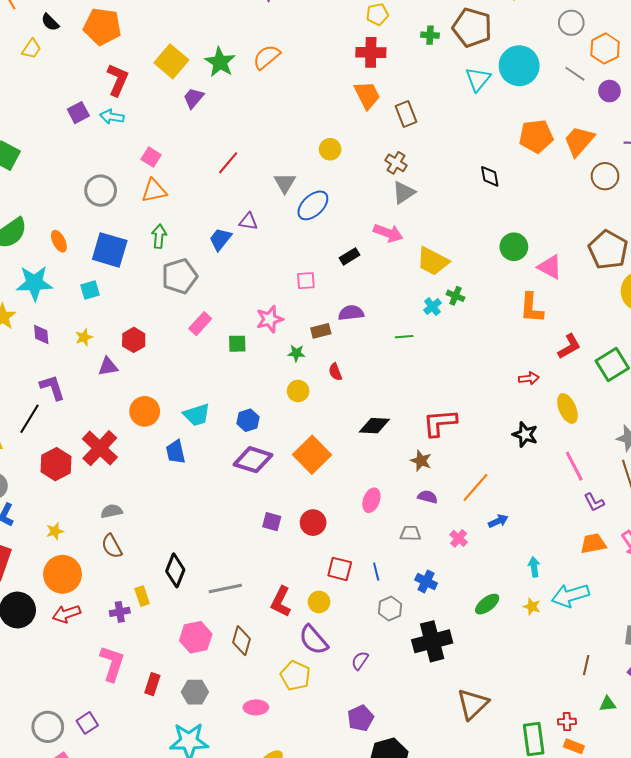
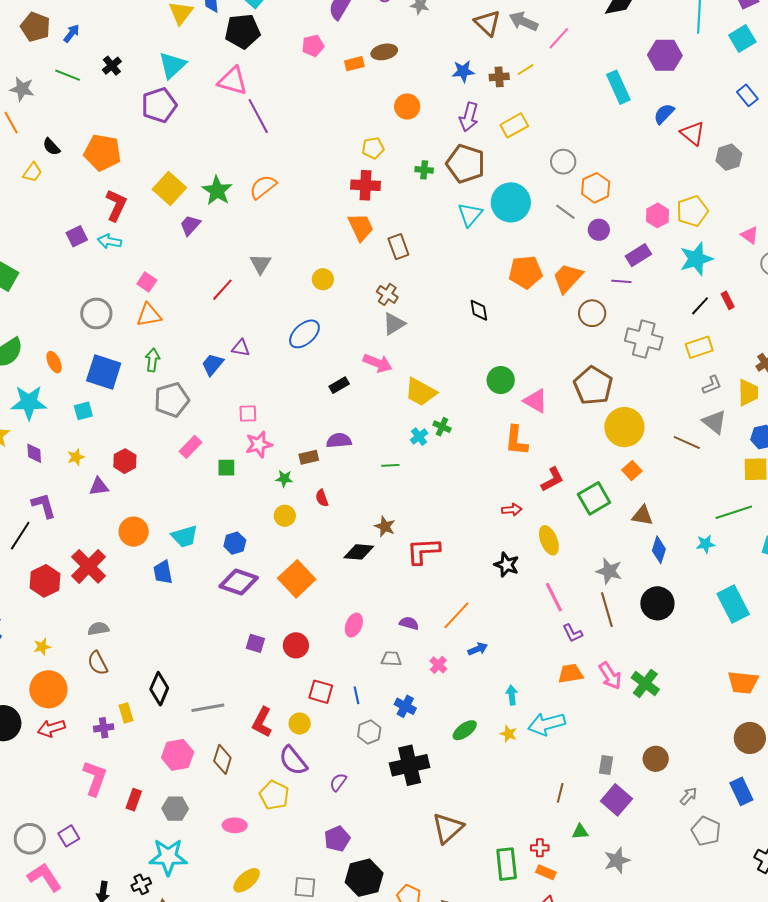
gray triangle: (285, 183) -> (260, 264), moved
pink square: (306, 281) -> (248, 414), moved
brown star: (421, 461) -> (385, 526), moved

